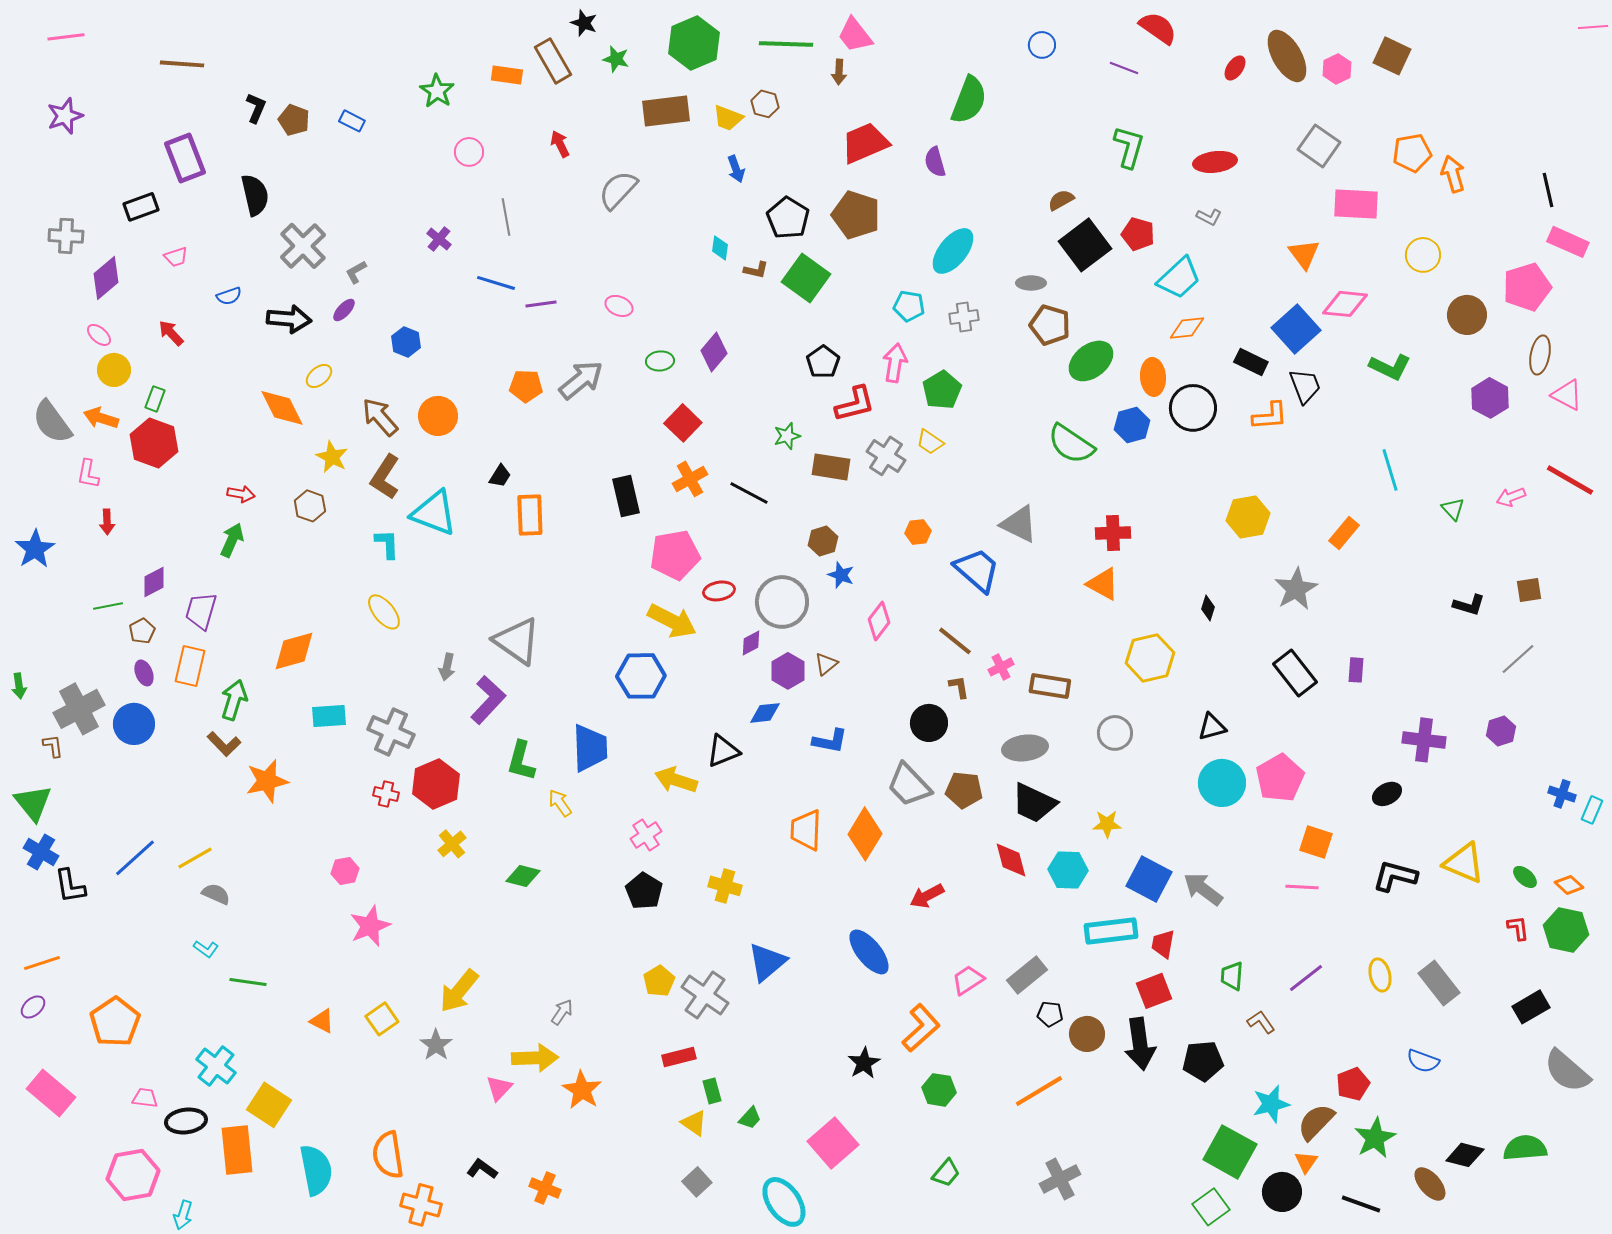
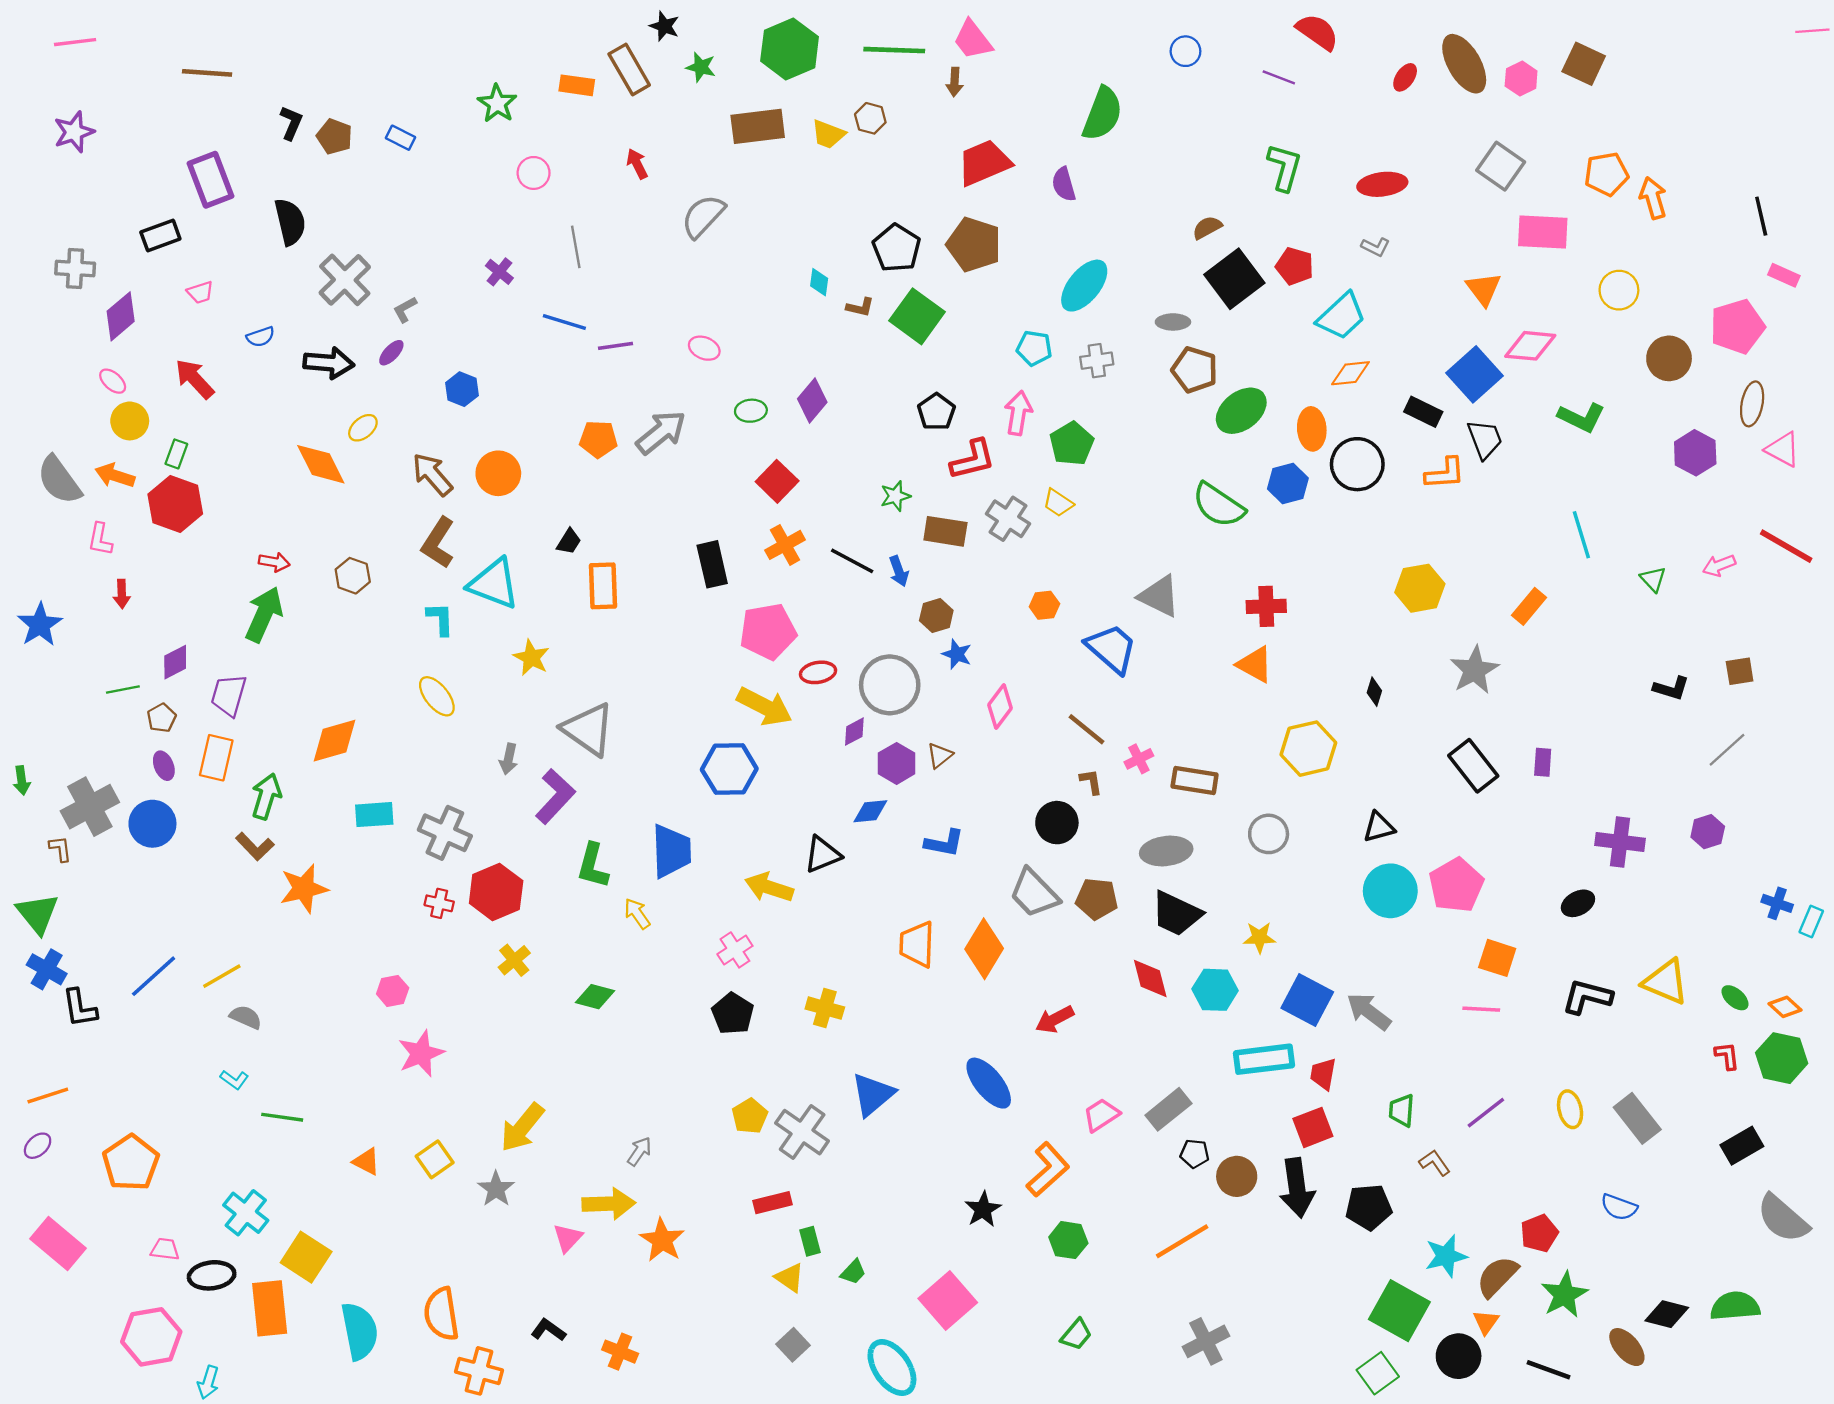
blue arrow: (736, 169) -> (899, 571), moved
pink rectangle: (1568, 242) -> (1784, 275), size x0.7
red arrow: (171, 333) -> (195, 379), size x1.4
yellow star: (332, 457) -> (531, 658), moved
green arrow: (232, 540) -> (264, 614), size x1.4

